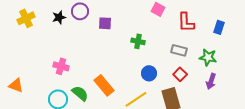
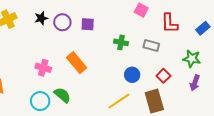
purple circle: (80, 11) -> (62, 22), moved
blue rectangle: (219, 27) -> (203, 28), turned 32
gray rectangle: (179, 50) -> (151, 45), moved
orange rectangle: (104, 85) -> (77, 63), moved

